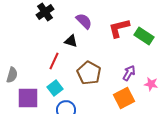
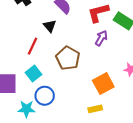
black triangle: (71, 41) -> (50, 26), turned 32
purple arrow: (129, 73) -> (101, 38), moved

